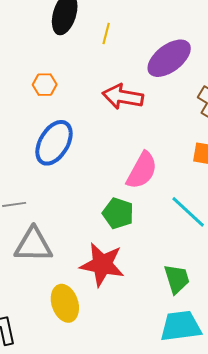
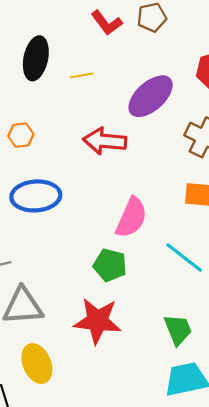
yellow line: (106, 33) -> (82, 75), turned 70
blue ellipse: (54, 143) -> (36, 196), turned 60
yellow ellipse: (65, 303) -> (37, 364), moved

